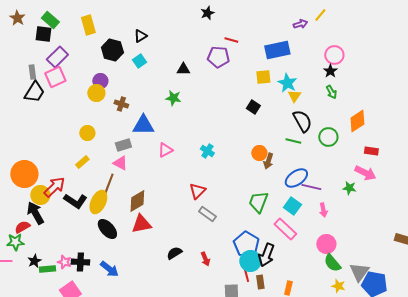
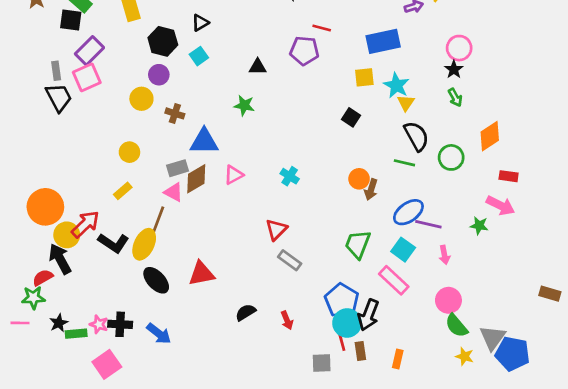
purple circle: (100, 81) -> (159, 75), moved
black trapezoid: (34, 92) -> (59, 97), turned -60
brown diamond: (137, 201) -> (196, 179), moved

